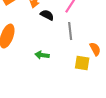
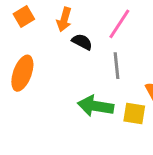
green arrow: (42, 55) -> (96, 106), moved, size x1.6

